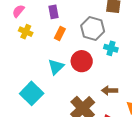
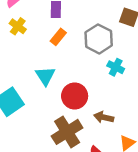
red circle: (82, 61) -> (75, 96), moved
cyan triangle: (56, 67) -> (45, 76), turned -30

